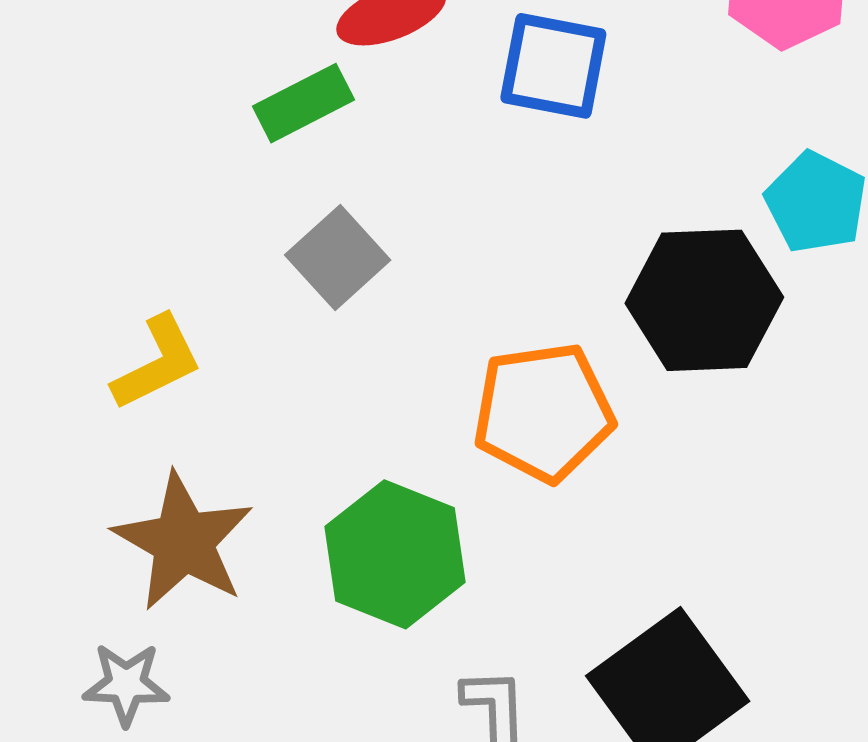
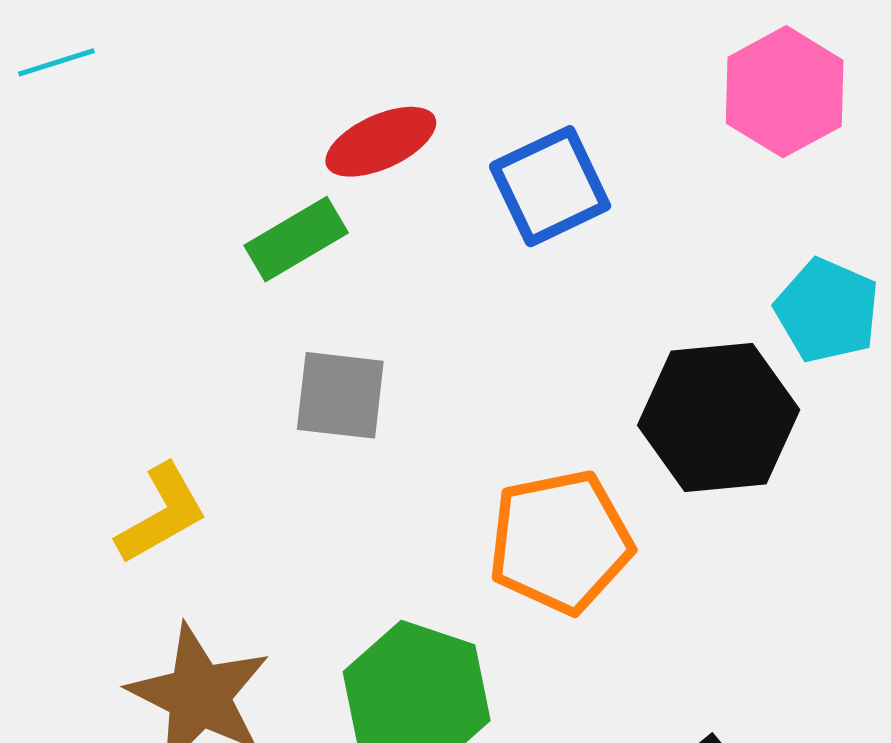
blue square: (553, 66) -> (550, 186), turned -33
gray square: (338, 257) -> (340, 395), turned -38

